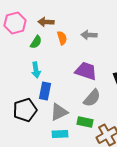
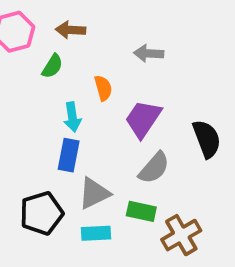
orange semicircle: (62, 38) -> (103, 88), moved
cyan arrow: (36, 70) -> (72, 117), moved
purple trapezoid: (86, 71) -> (143, 119), turned -75
black pentagon: (25, 110) -> (41, 213), moved

